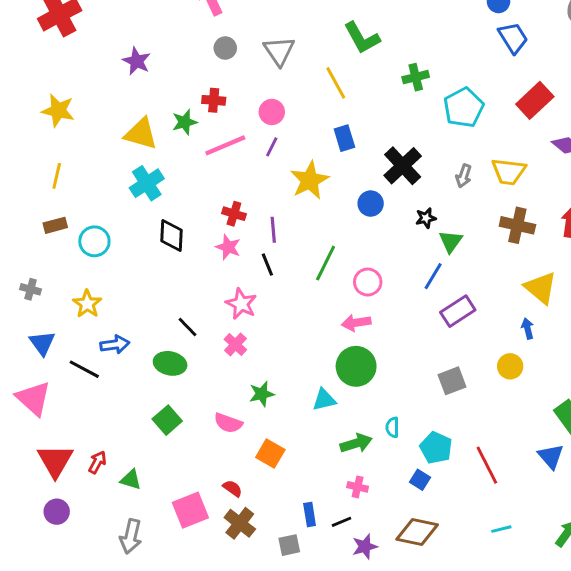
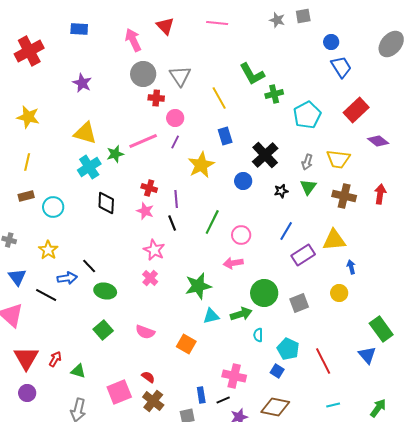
green L-shape: (362, 38) -> (252, 74), moved
gray circle: (225, 48) -> (143, 74), size x1.6
red cross: (214, 100) -> (156, 98), moved
green star: (185, 122) -> (115, 154), moved
green triangle: (451, 241) -> (308, 187), moved
yellow triangle: (541, 288) -> (334, 240), moved, turned -45
black line: (187, 327) -> (89, 266), moved
green circle: (356, 366) -> (264, 293), moved
green star: (262, 394) -> (198, 286), moved, size x1.5
green arrow: (356, 443) -> (241, 314), moved
orange square: (270, 454) -> (186, 344), moved
pink cross: (358, 487) -> (234, 376), size x1.6

